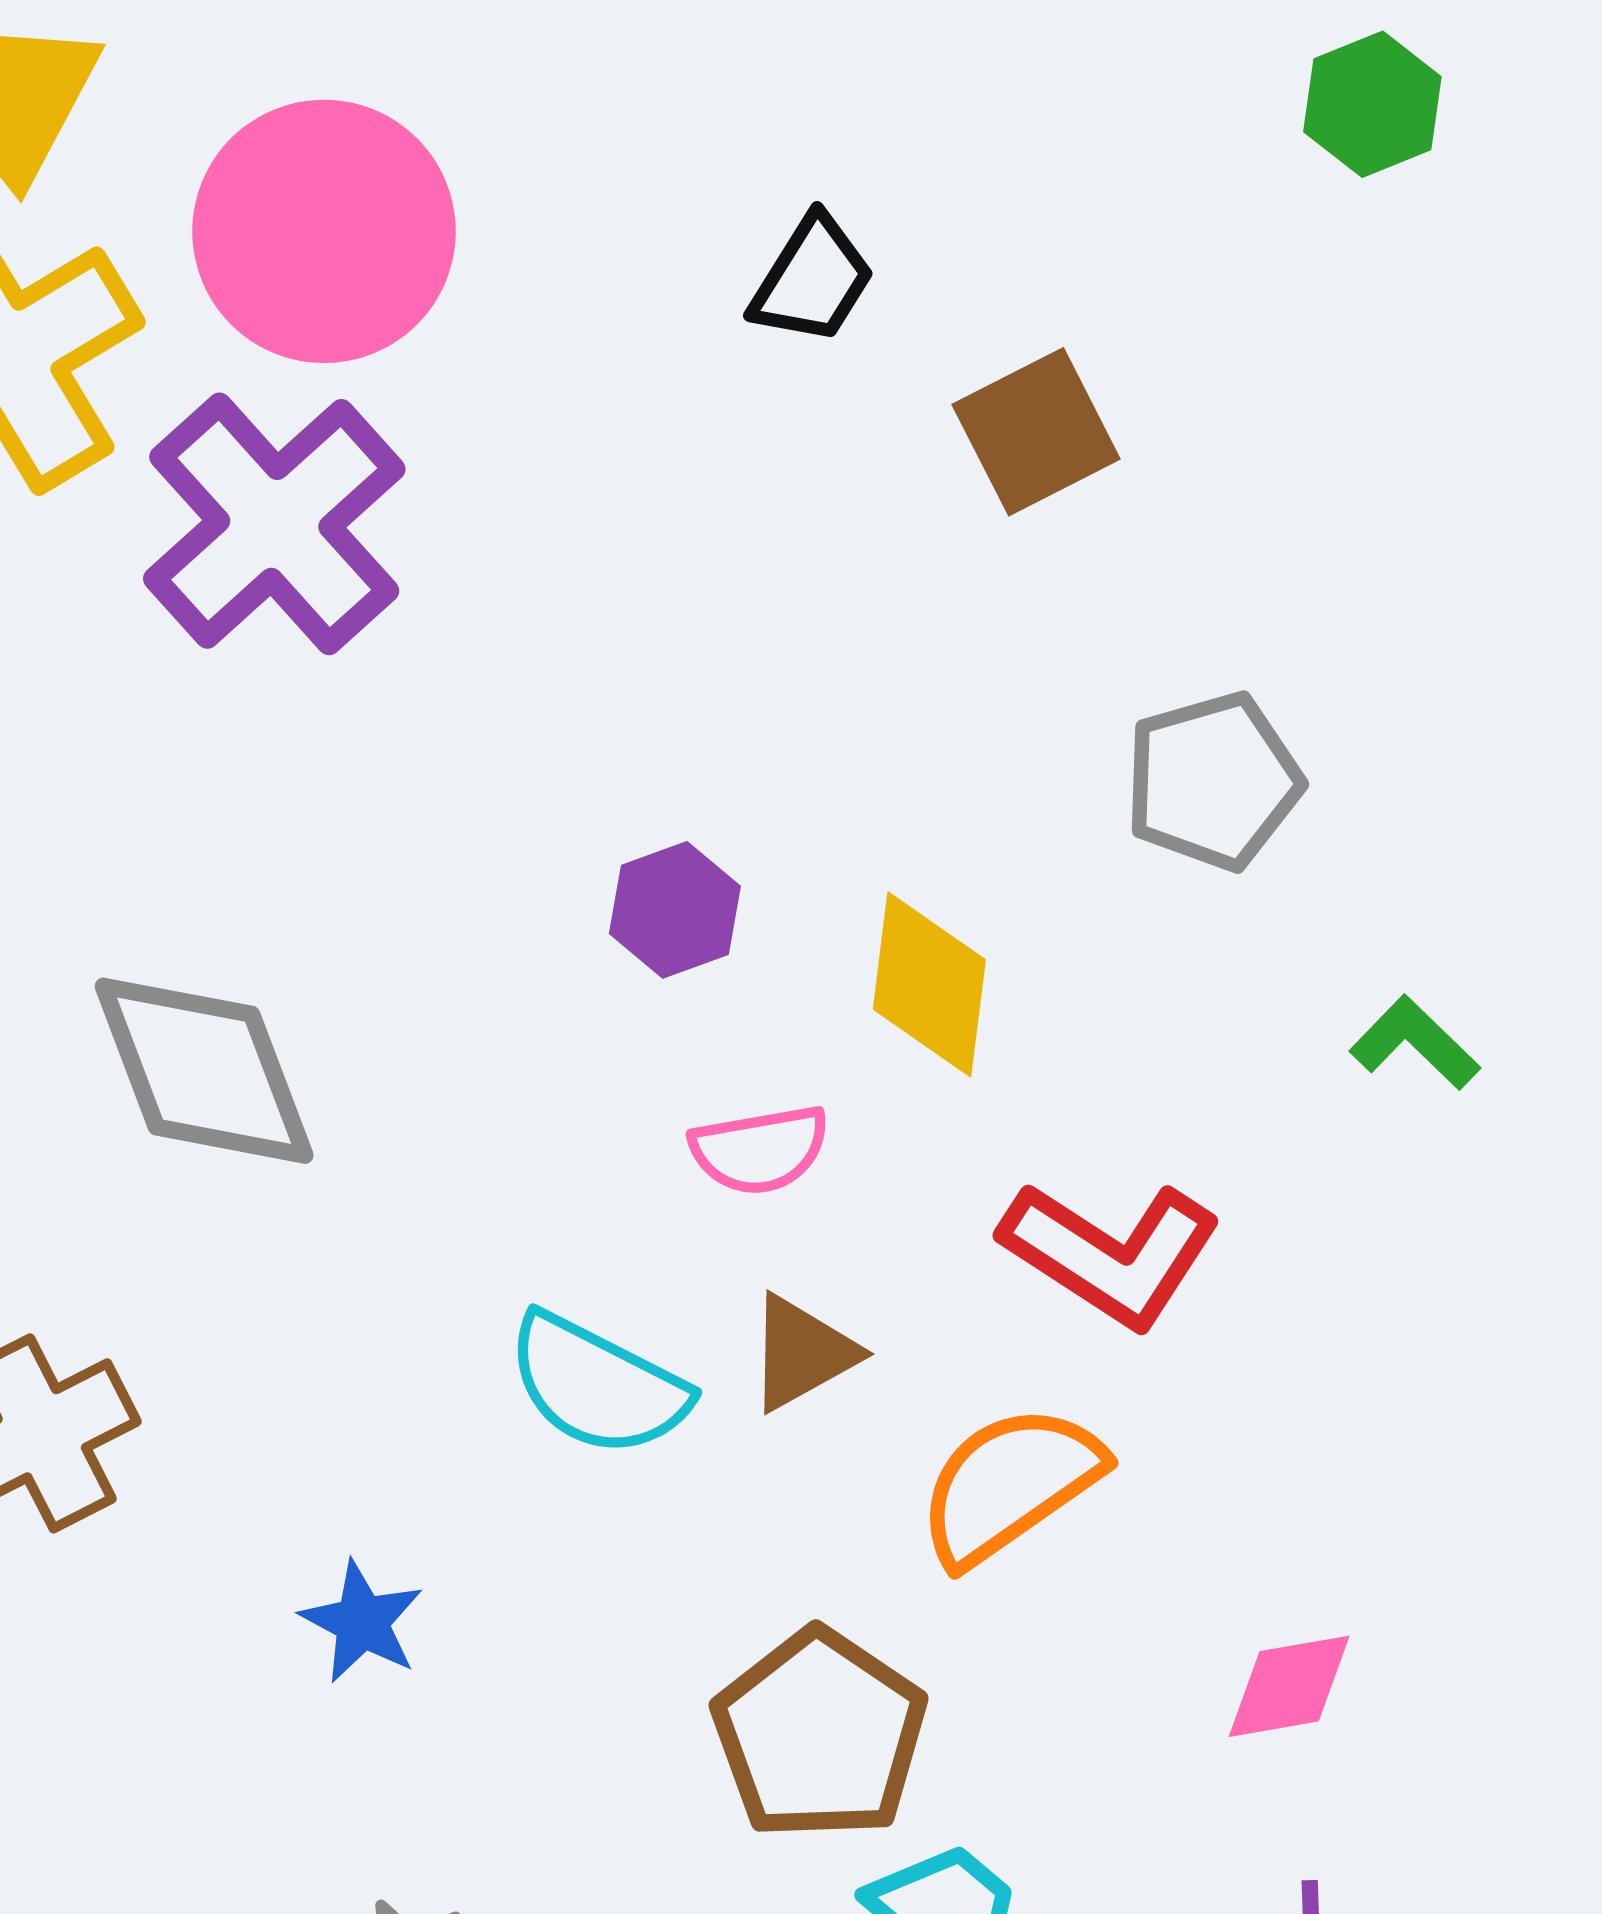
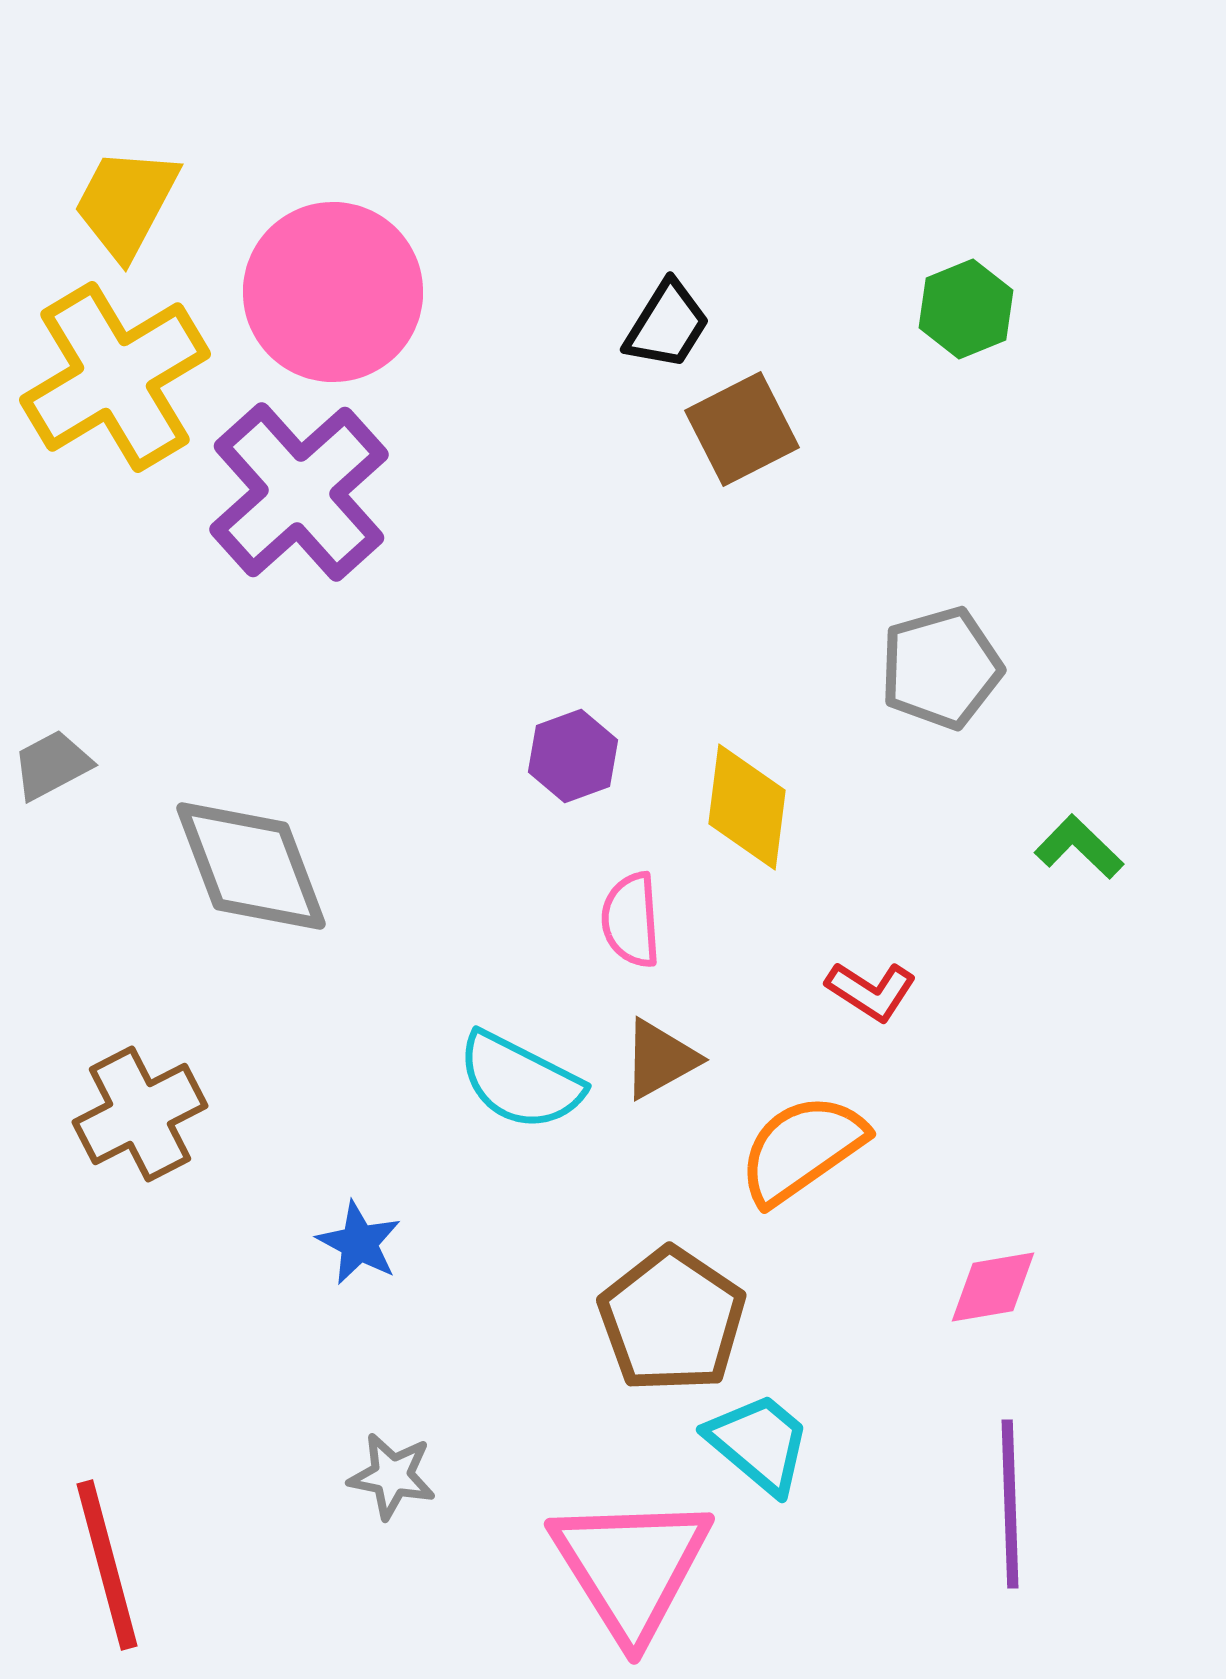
green hexagon: (1372, 104) -> (966, 309), moved
brown square: (1036, 432) -> (742, 429), moved
pink semicircle: (760, 1150) -> (631, 920), turned 96
red L-shape: (1111, 1253) -> (871, 991), size x0.6

